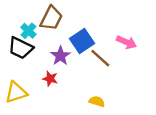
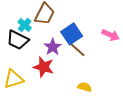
brown line: (100, 58) -> (77, 49), moved
red star: (50, 79) -> (44, 67), size x1.5

